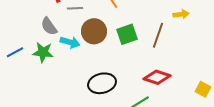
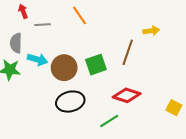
gray semicircle: (49, 26) -> (16, 43), turned 36
brown circle: (94, 31) -> (64, 68), moved
green square: (127, 34) -> (96, 65), moved

